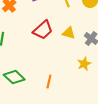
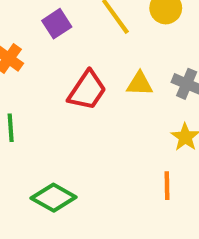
orange line: (49, 82) -> (167, 186), moved

